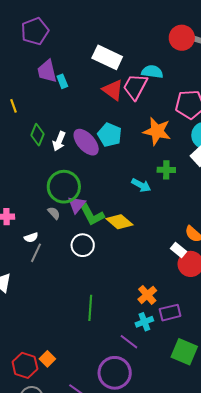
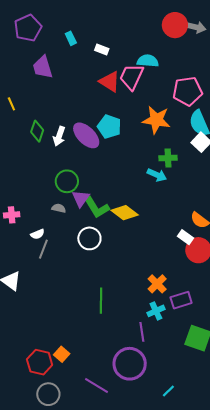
white rectangle: (107, 57) -> (102, 50), size x0.5
cyan rectangle: (62, 81) -> (71, 38), moved
cyan arrow: (141, 185) -> (157, 175), moved
green circle: (64, 187) -> (67, 181), size x0.7
gray semicircle: (54, 213) -> (59, 208), turned -32
purple line: (129, 342) -> (142, 332), turned 48

